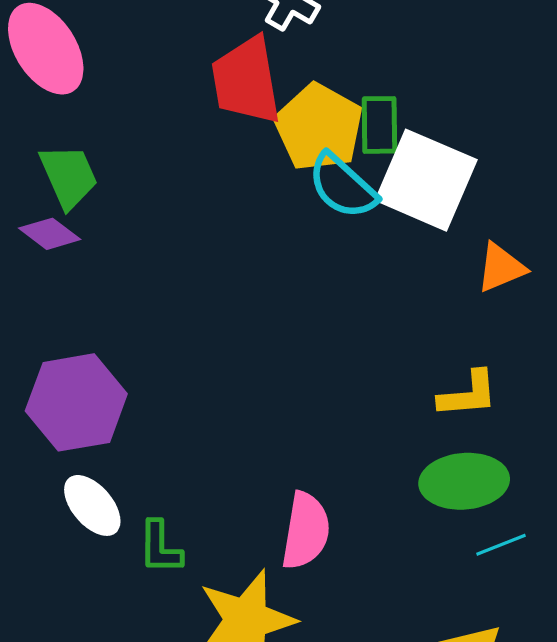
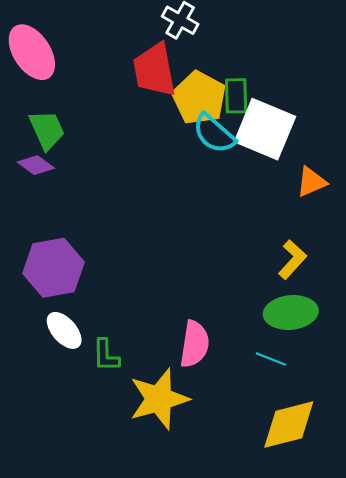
yellow L-shape: (468, 394) -> (292, 259), turned -42
cyan line: (501, 545) -> (271, 359), moved, turned 44

